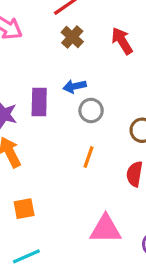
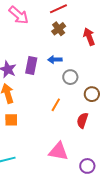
gray circle: (91, 110) -> (70, 77), moved
orange square: (24, 209) -> (11, 120), moved

